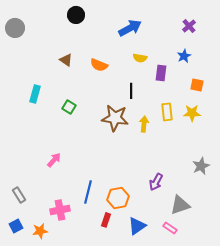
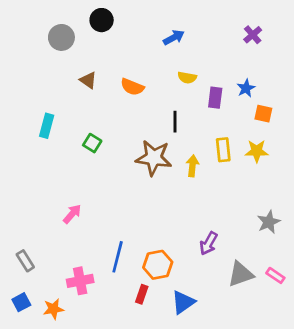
gray circle: (15, 28) -> (61, 37), moved
blue arrow: (130, 28) -> (174, 37), size x0.7
blue star: (184, 56) -> (246, 88), moved
pink rectangle: (170, 228) -> (275, 275), moved

